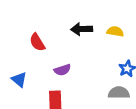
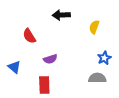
black arrow: (82, 29) -> (61, 15), moved
yellow semicircle: (115, 32) -> (94, 27), turned -80

